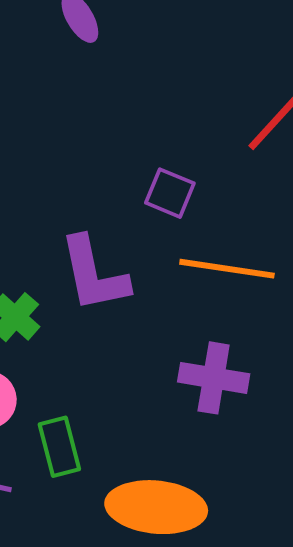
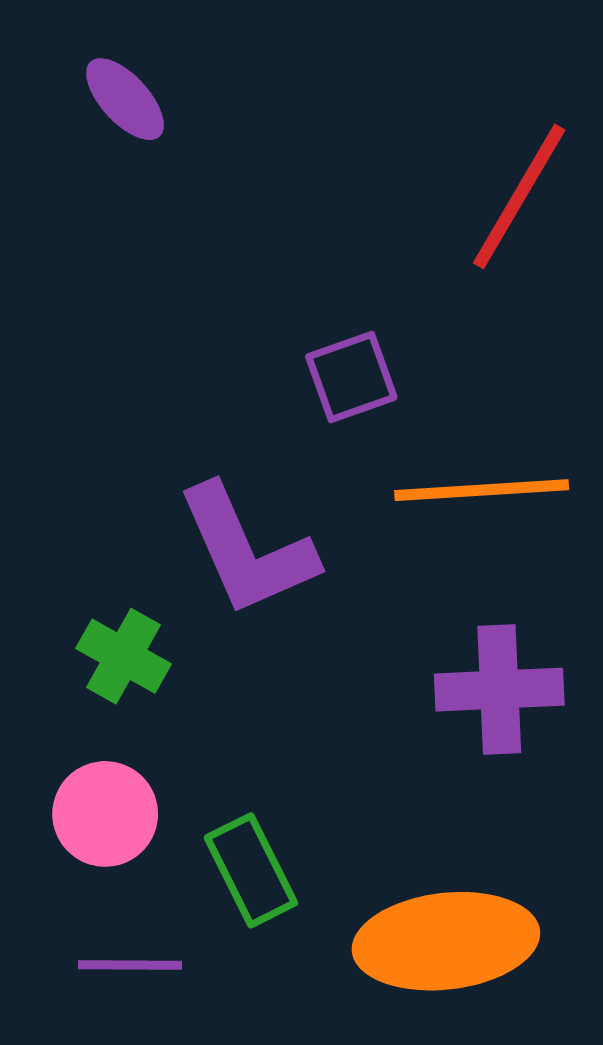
purple square: (170, 193) -> (351, 377), turned -30

